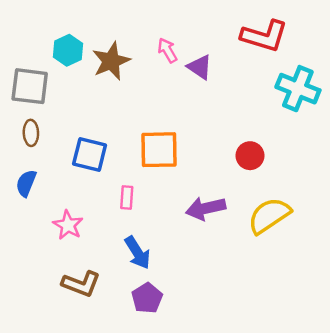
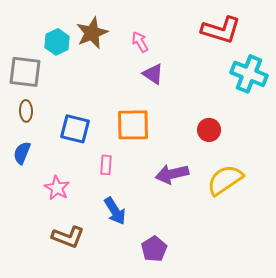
brown star: (111, 61) -> (92, 33), moved
purple triangle: (200, 67) -> (153, 74), moved
purple pentagon: (147, 298) -> (154, 249), moved

